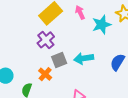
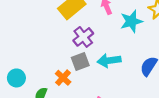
purple cross: (46, 40) -> (83, 37), moved

